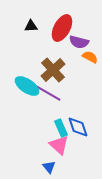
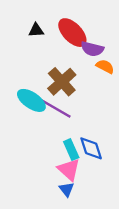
red ellipse: (62, 28) -> (72, 33), turned -72
blue triangle: (49, 167) -> (67, 189), moved

